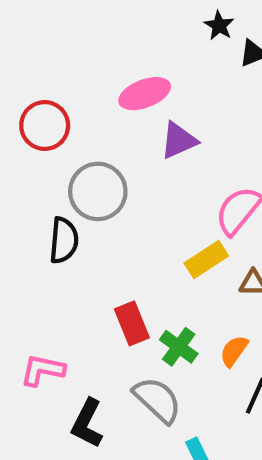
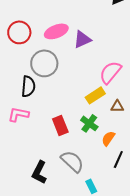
pink ellipse: (145, 94) -> (56, 31), moved
green cross: (179, 347) -> (89, 123), moved
pink L-shape: (43, 370) -> (18, 114), moved

